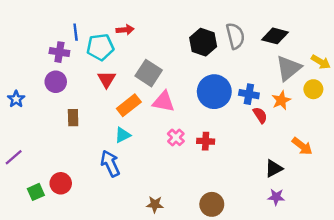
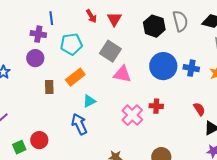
red arrow: (125, 30) -> (91, 16), turned 64
cyan pentagon: (100, 47) -> (71, 44), moved
red triangle: (107, 79) -> (114, 19), moved
orange rectangle: (129, 105) -> (75, 77), moved
red semicircle: (260, 115) -> (199, 109), moved
pink cross: (176, 137) -> (132, 115), moved, size x1.5

